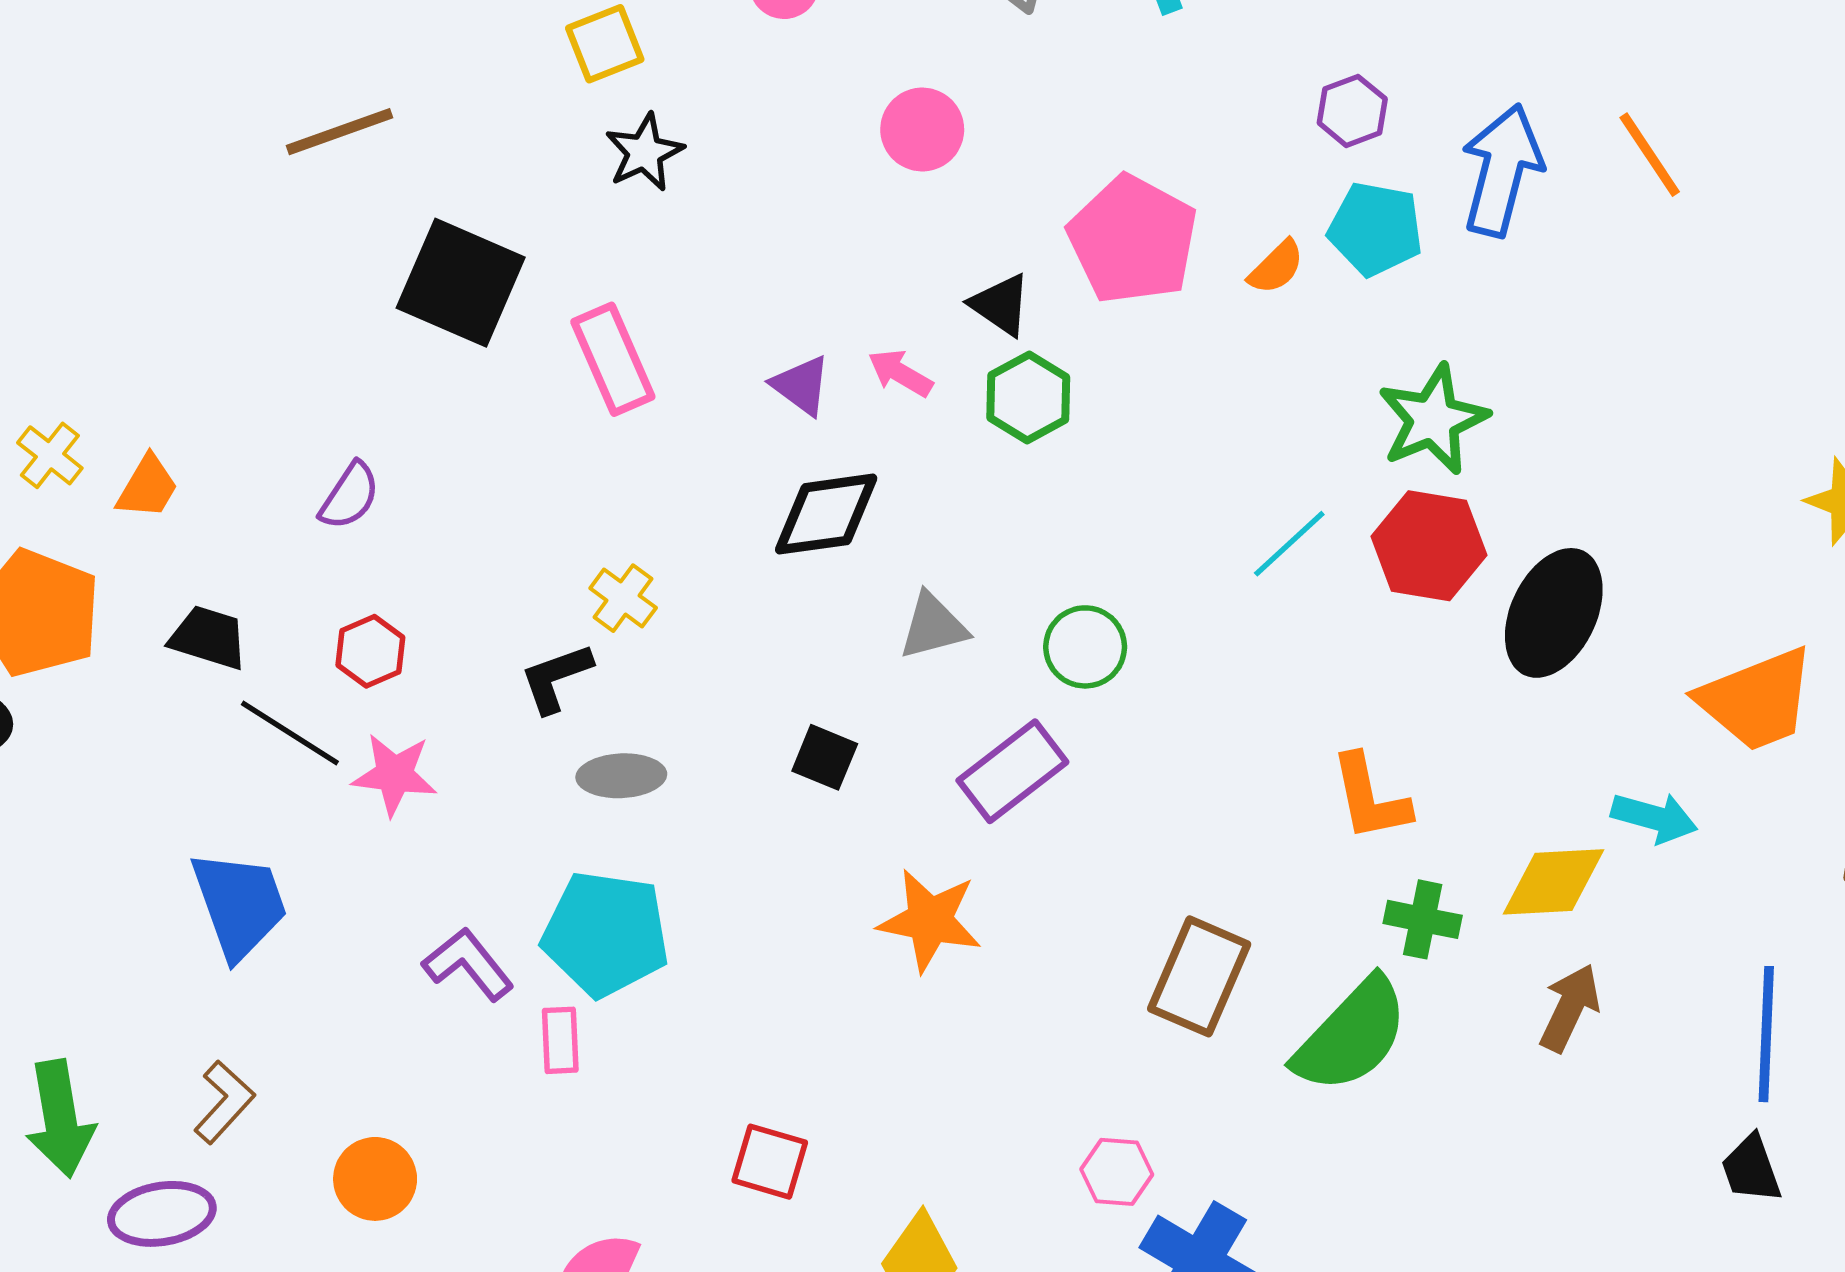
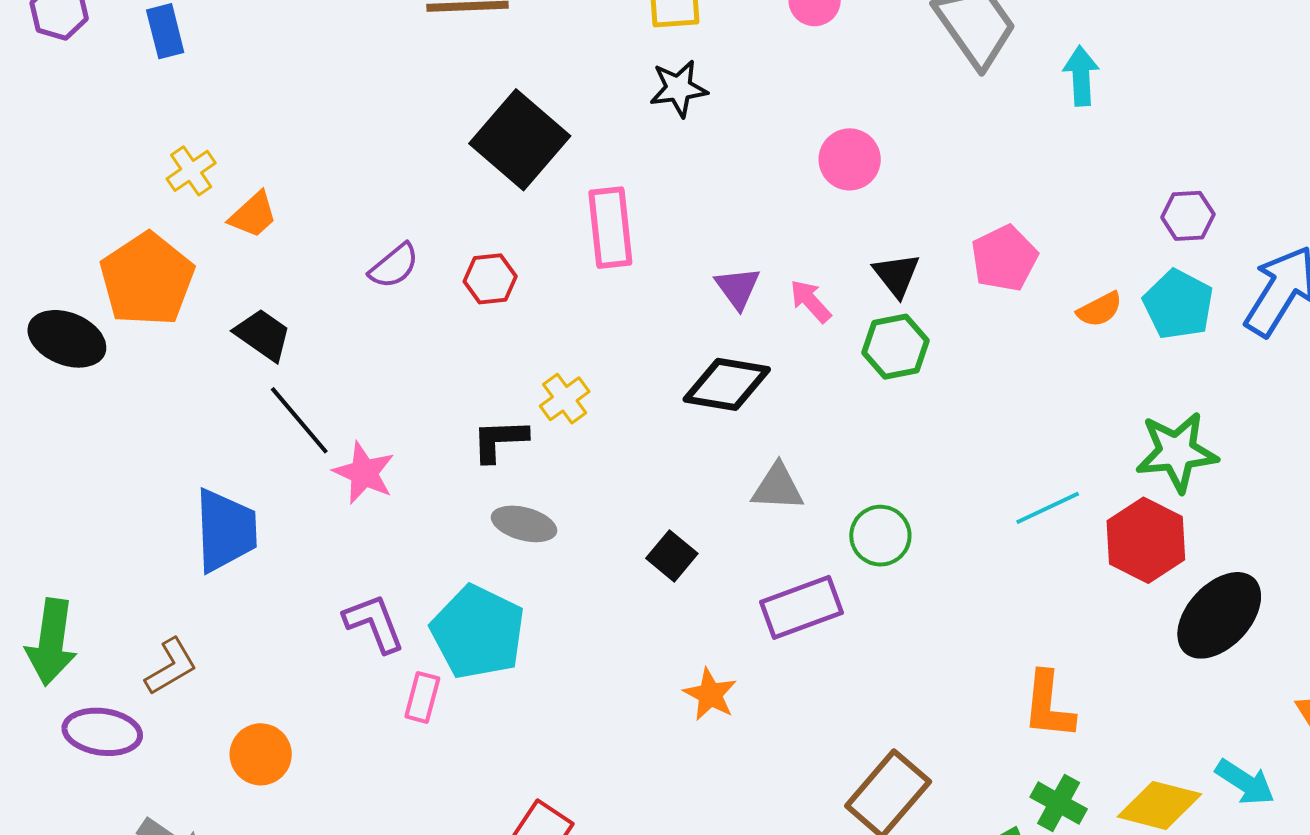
pink circle: (922, 130) -> (850, 159), moved
pink pentagon: (1133, 240) -> (1004, 258), size x0.7
red hexagon: (370, 651) -> (490, 279), moved
orange star: (930, 920) -> (710, 694), size x0.7

